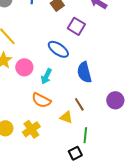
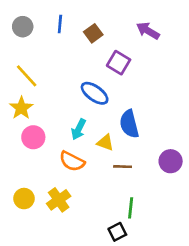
pink circle: (24, 67) -> (33, 137), moved
brown line: (79, 104) -> (123, 167), turned -56
yellow triangle: (66, 117) -> (105, 143), moved

